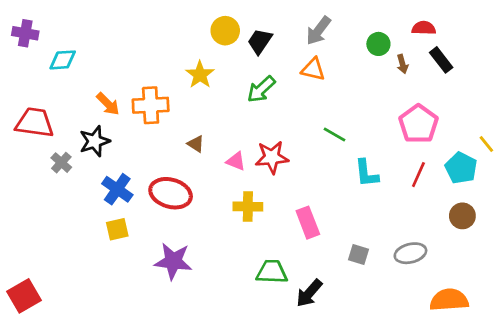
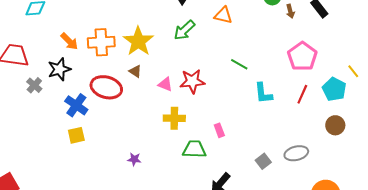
yellow star: (200, 75) -> (138, 41), moved, size x1.4
red ellipse: (171, 193) -> (106, 87), moved
pink rectangle: (308, 223) -> (219, 130), size x0.6
gray square: (358, 255) -> (263, 161), moved, turned 35
purple star: (173, 261) -> (134, 159), moved, size x0.5
green trapezoid: (272, 272) -> (194, 149), moved

